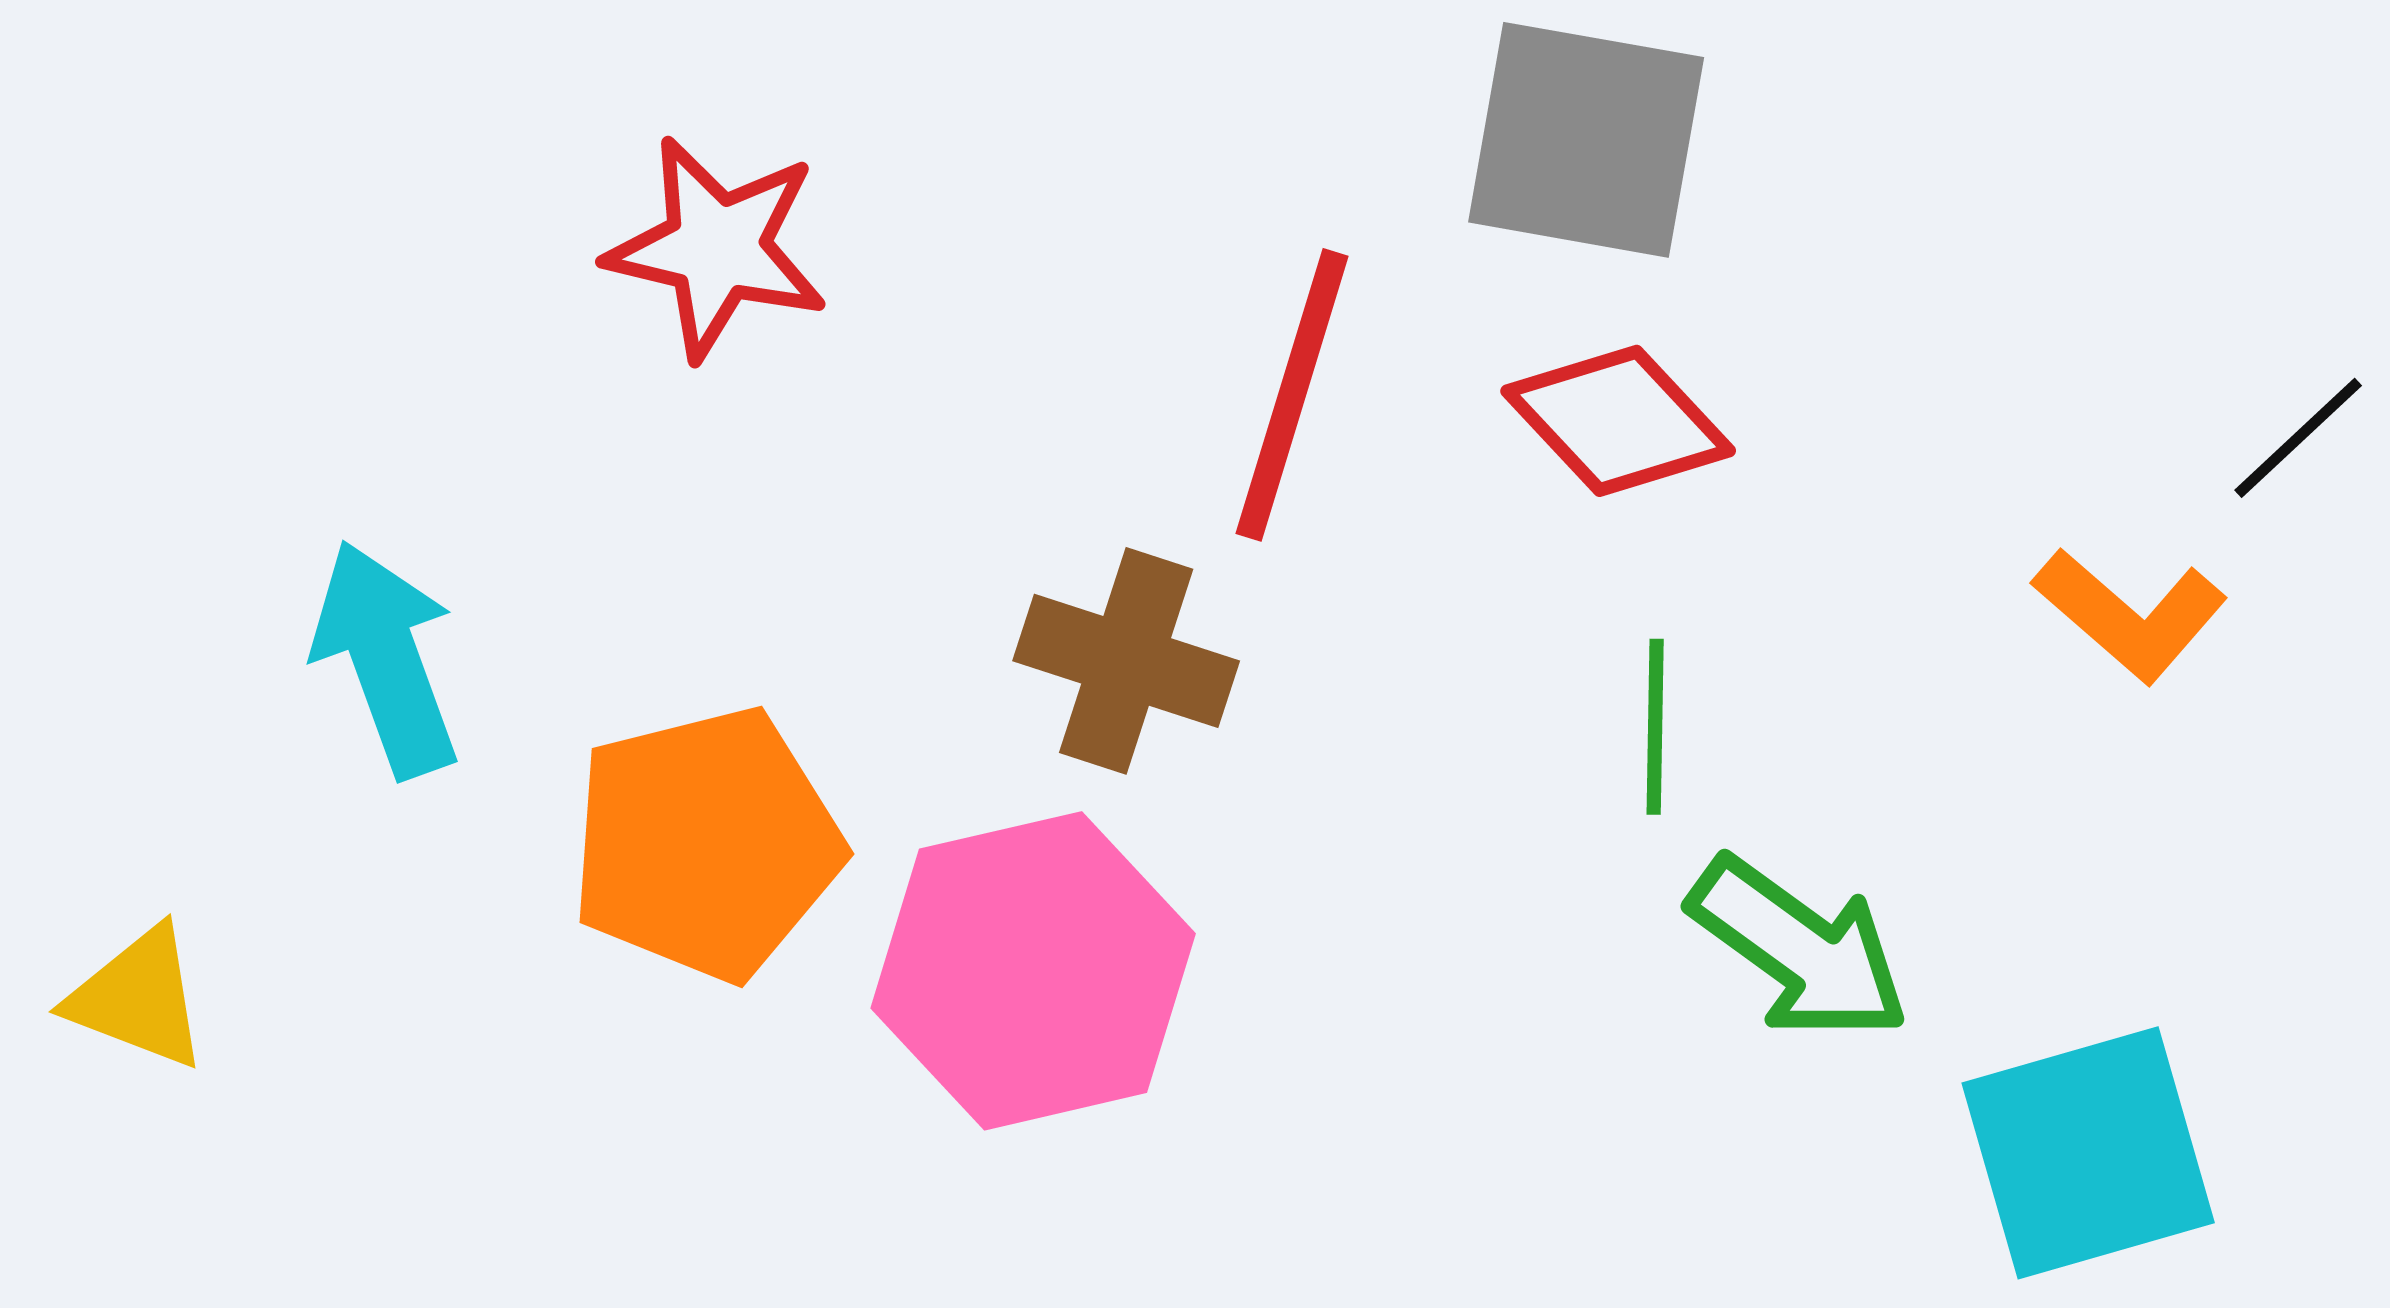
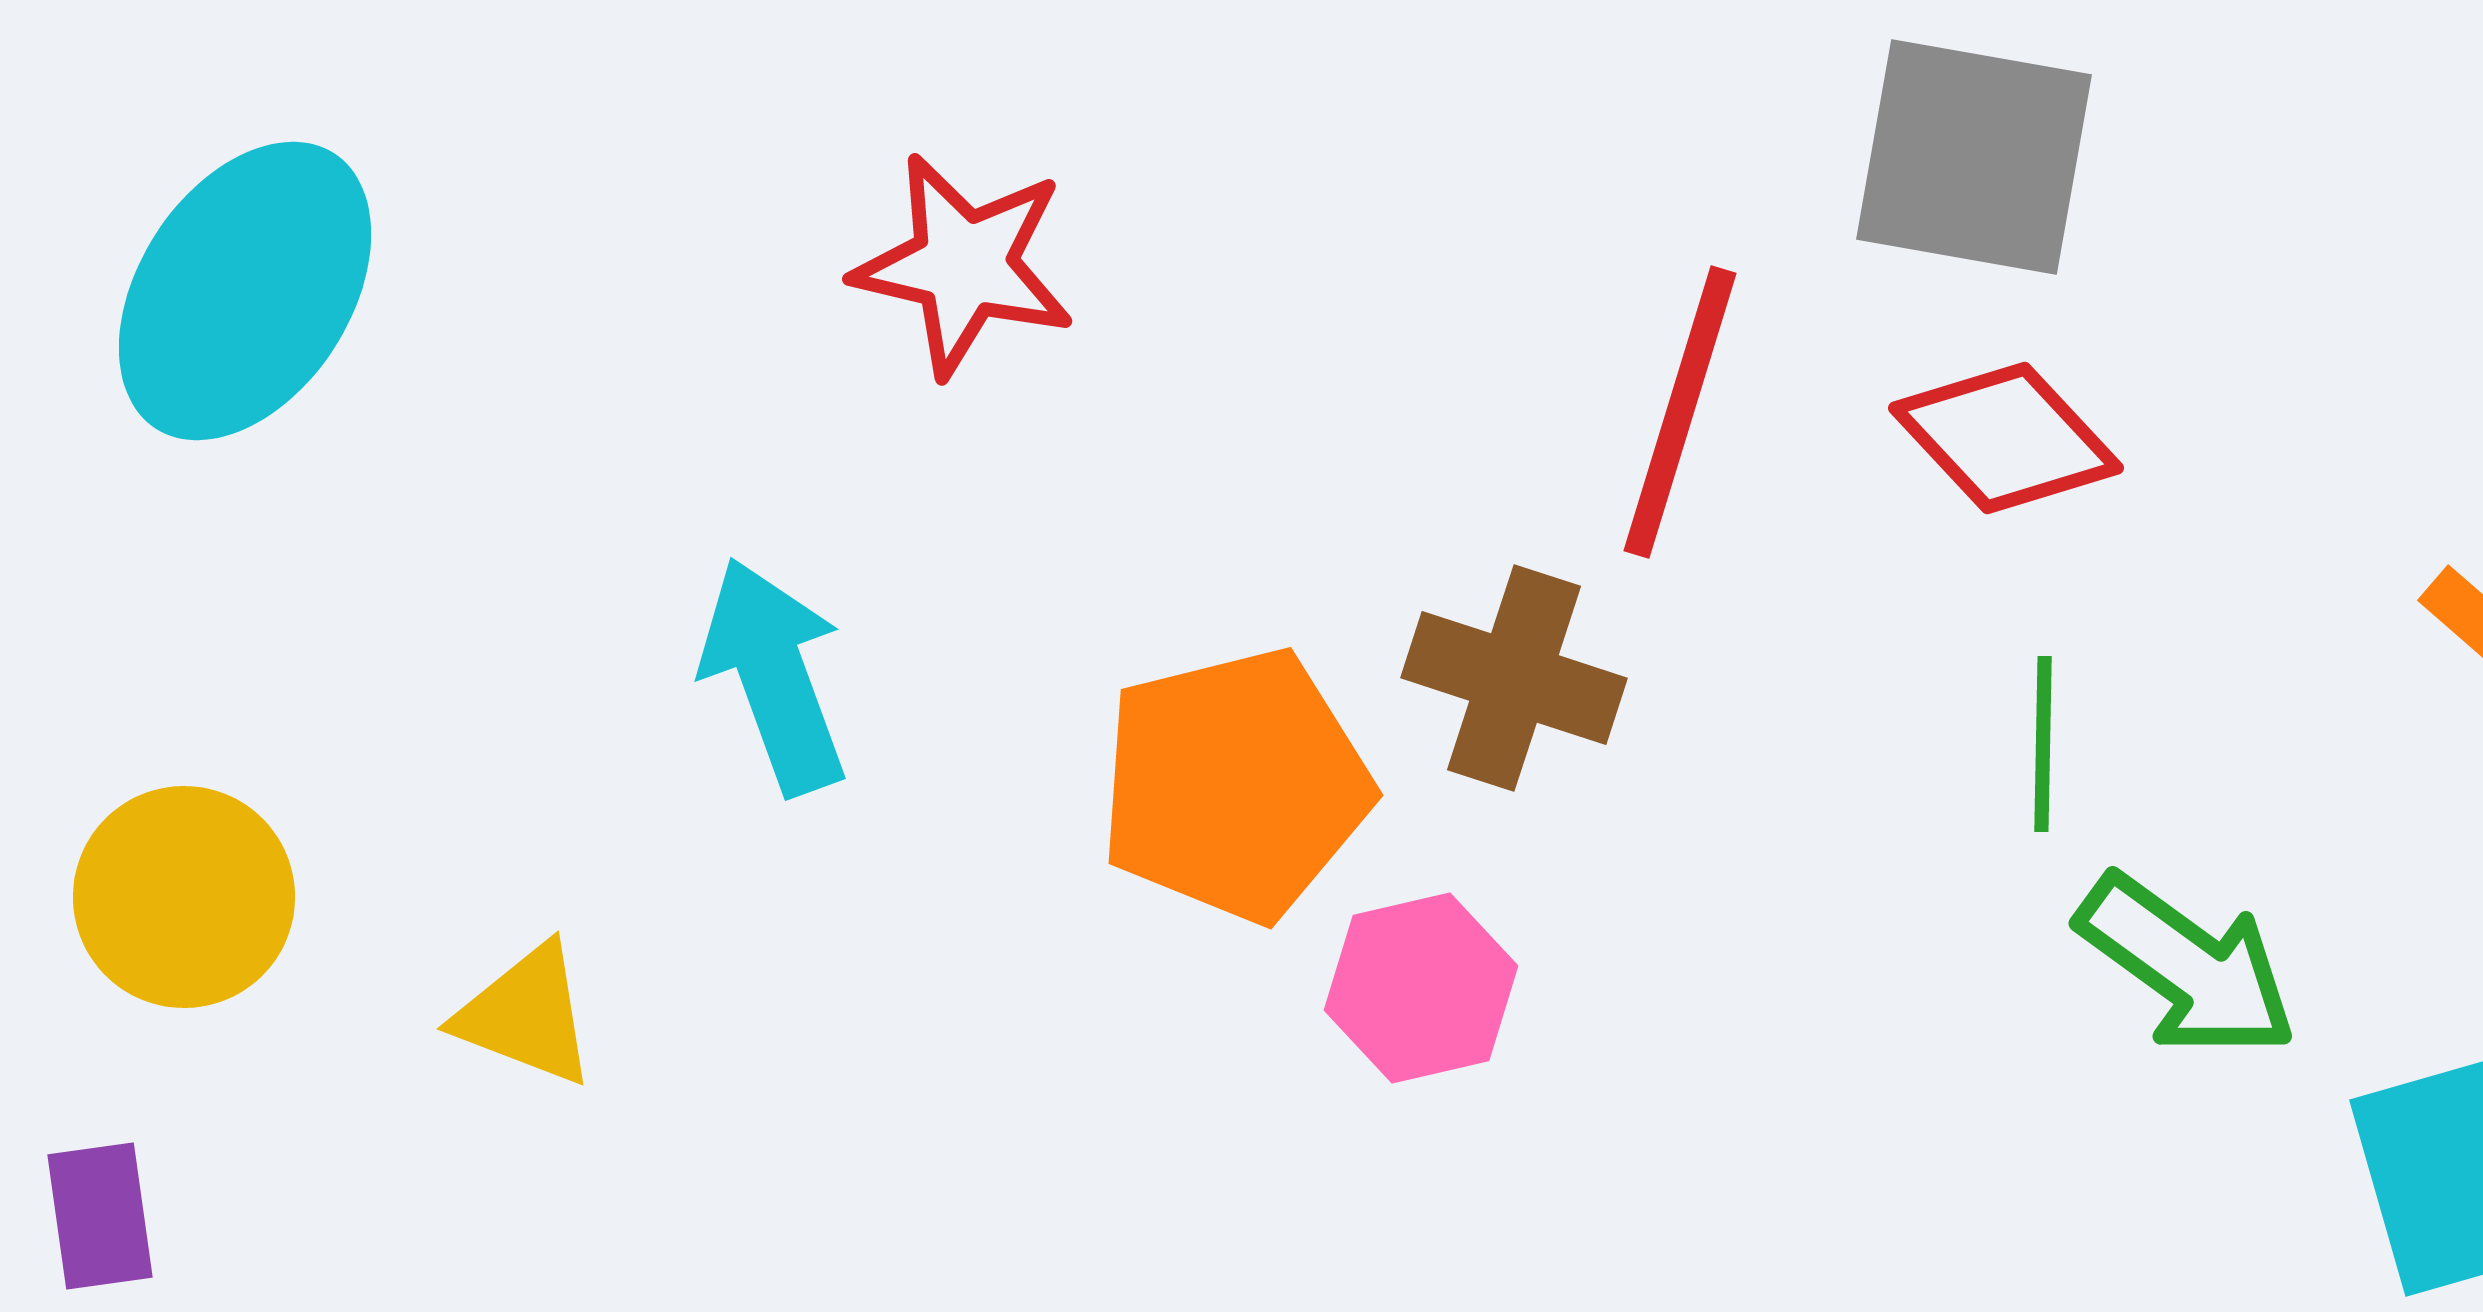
red star: (717, 248) -> (964, 265), moved
orange pentagon: (706, 844) -> (1235, 785), moved
pink hexagon: (1033, 971) -> (1421, 988), size x0.6

